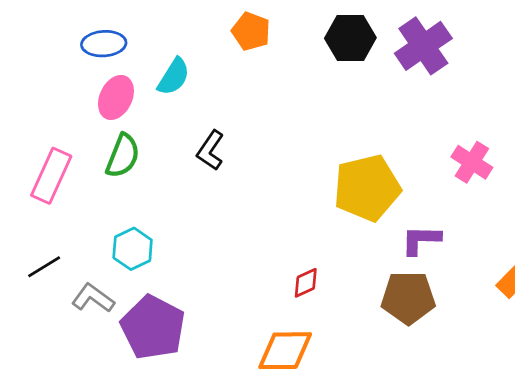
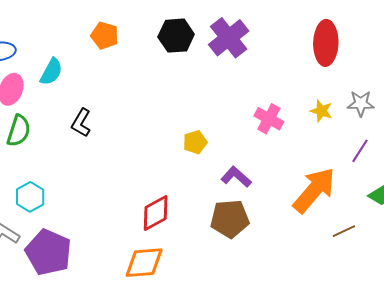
yellow pentagon: (367, 188) -> (195, 142), size x0.5
purple L-shape: (421, 240) -> (236, 177), turned 44
red diamond: (306, 283) -> (156, 213), size x1.6

